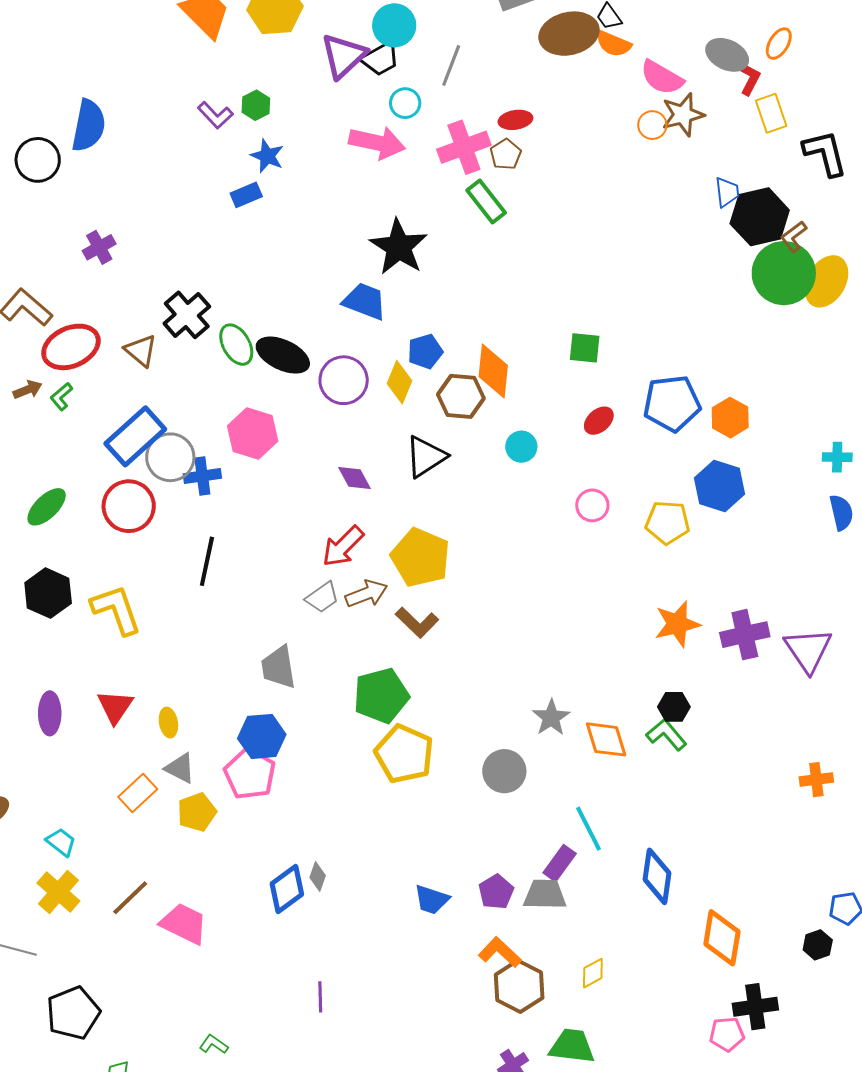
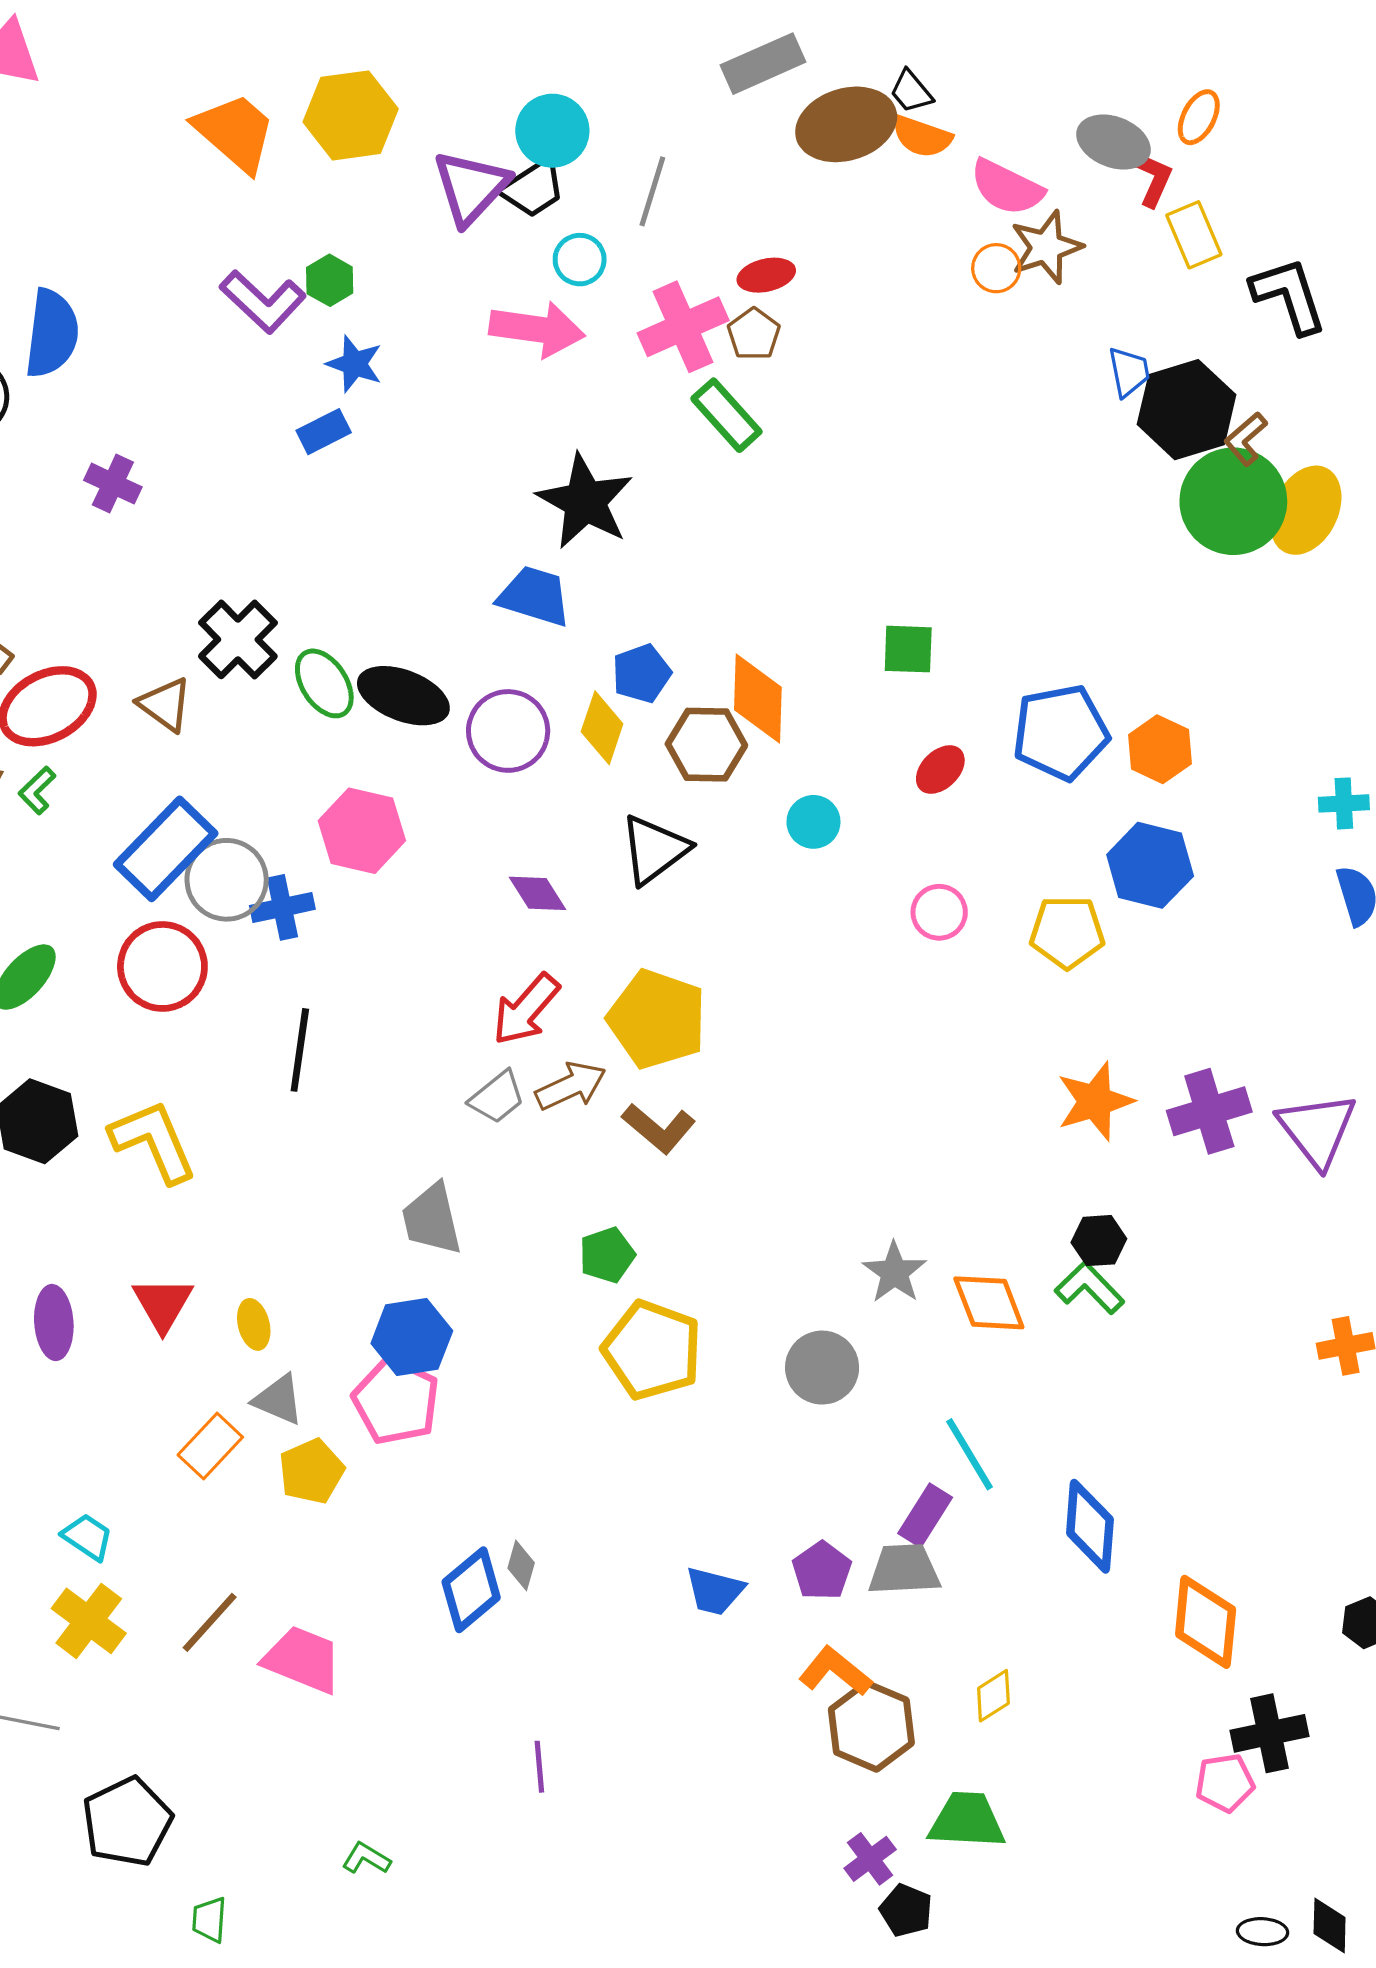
purple L-shape: (215, 115) -> (263, 302), size x1.4
purple cross: (99, 247) -> (113, 484), moved, turned -32
green pentagon: (381, 696) -> (607, 1255), size x0.6

